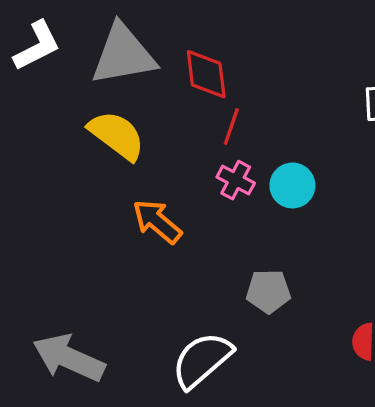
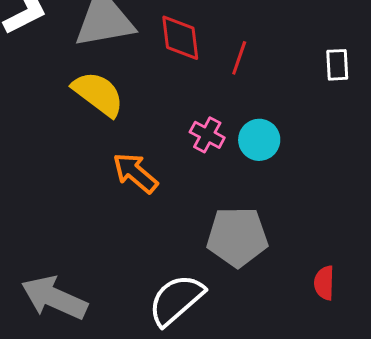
red line: (231, 127) -> (239, 58), moved
gray pentagon: (268, 291) -> (237, 237), size x1.5

